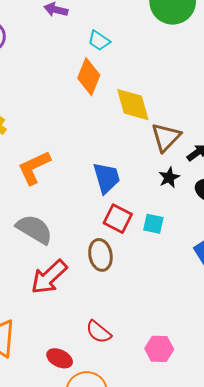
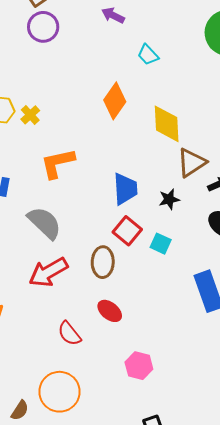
orange diamond: (89, 77) -> (115, 101), moved
black star: (169, 177) -> (169, 199), moved
red semicircle: (99, 332) -> (69, 334), moved
red ellipse: (60, 358) -> (110, 311), moved

